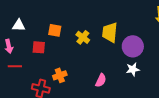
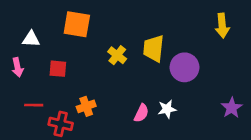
orange square: (55, 30) -> (77, 24), moved, size x1.5
red line: (15, 66) -> (34, 105), moved
white star: (133, 69) -> (167, 109), moved

